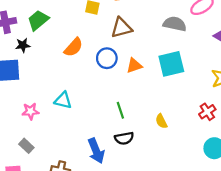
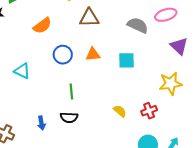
blue circle: (107, 58) -> (63, 55), moved
cyan square: (171, 64) -> (126, 60), size x0.7
yellow semicircle: (161, 121) -> (120, 111), moved, turned 144
blue arrow: (96, 151) -> (41, 123), size x0.6

